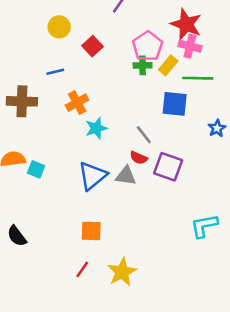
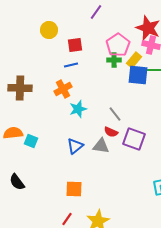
red square: (92, 46) -> (75, 45), turned 35
blue line: (55, 72) -> (71, 65), moved
blue square: (175, 104) -> (138, 75), moved
blue triangle: (92, 176) -> (75, 146), size x0.7
black semicircle: (17, 236) -> (17, 182), moved

